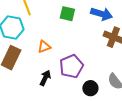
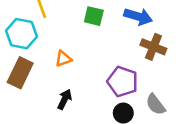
purple pentagon: (71, 66) -> (123, 82), moved, turned -30

